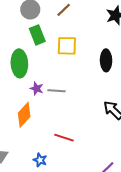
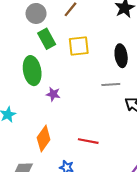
gray line: (56, 91) -> (111, 85), moved
orange diamond: (24, 115) -> (44, 139), moved

